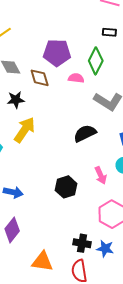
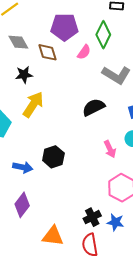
pink semicircle: (76, 78) -> (84, 52), turned 119
black hexagon: (66, 187) -> (53, 157), moved
black cross: (82, 243) -> (92, 217), turned -36

